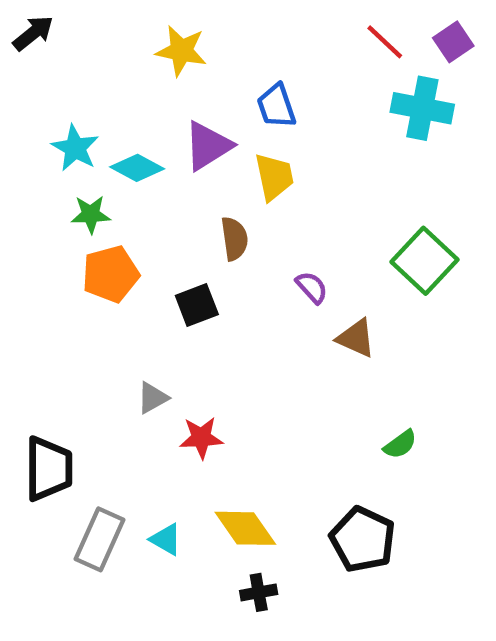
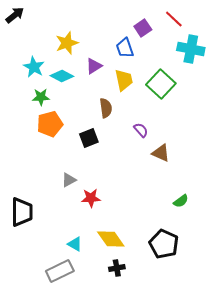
purple square: (453, 42) -> (143, 28), moved
yellow star: (181, 51) -> (67, 43), moved, turned -30
purple triangle: (208, 146) -> (94, 66), size x0.7
green square: (425, 261) -> (161, 84), moved
gray rectangle: (100, 539) -> (60, 271), moved, turned 40

